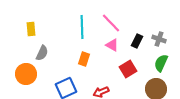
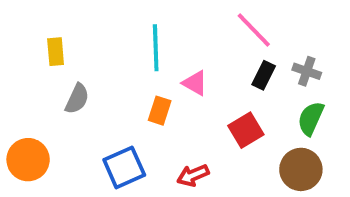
pink line: (111, 23) -> (254, 30), moved
pink triangle: (112, 45) -> (195, 83), moved
orange circle: (26, 74) -> (28, 160), moved

